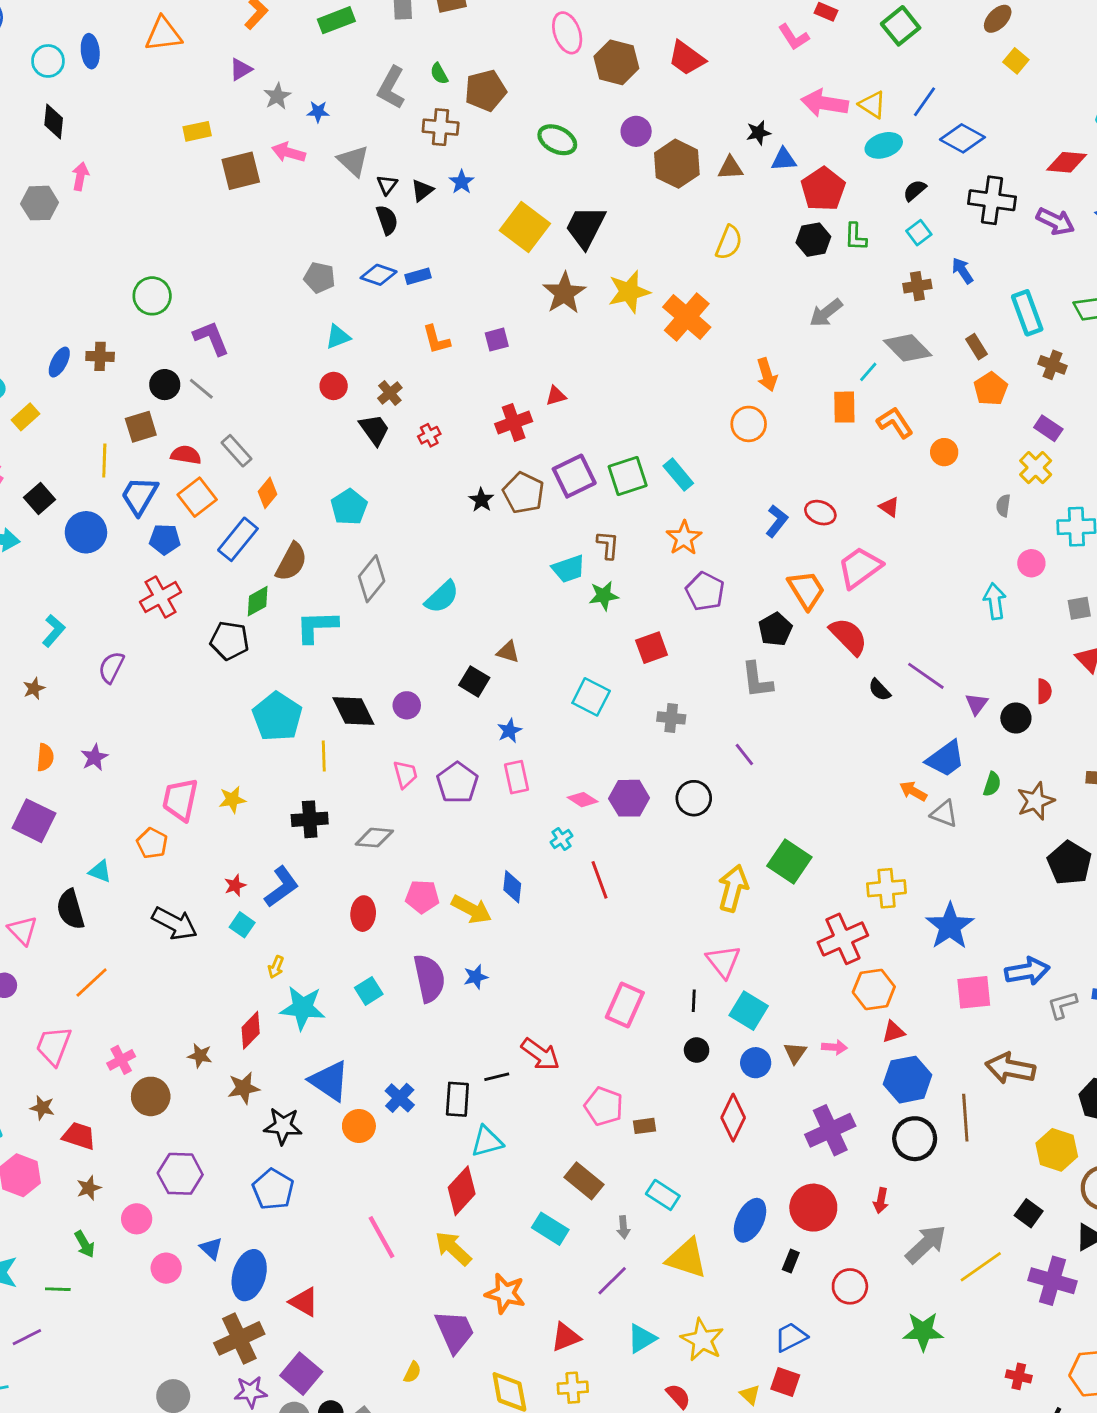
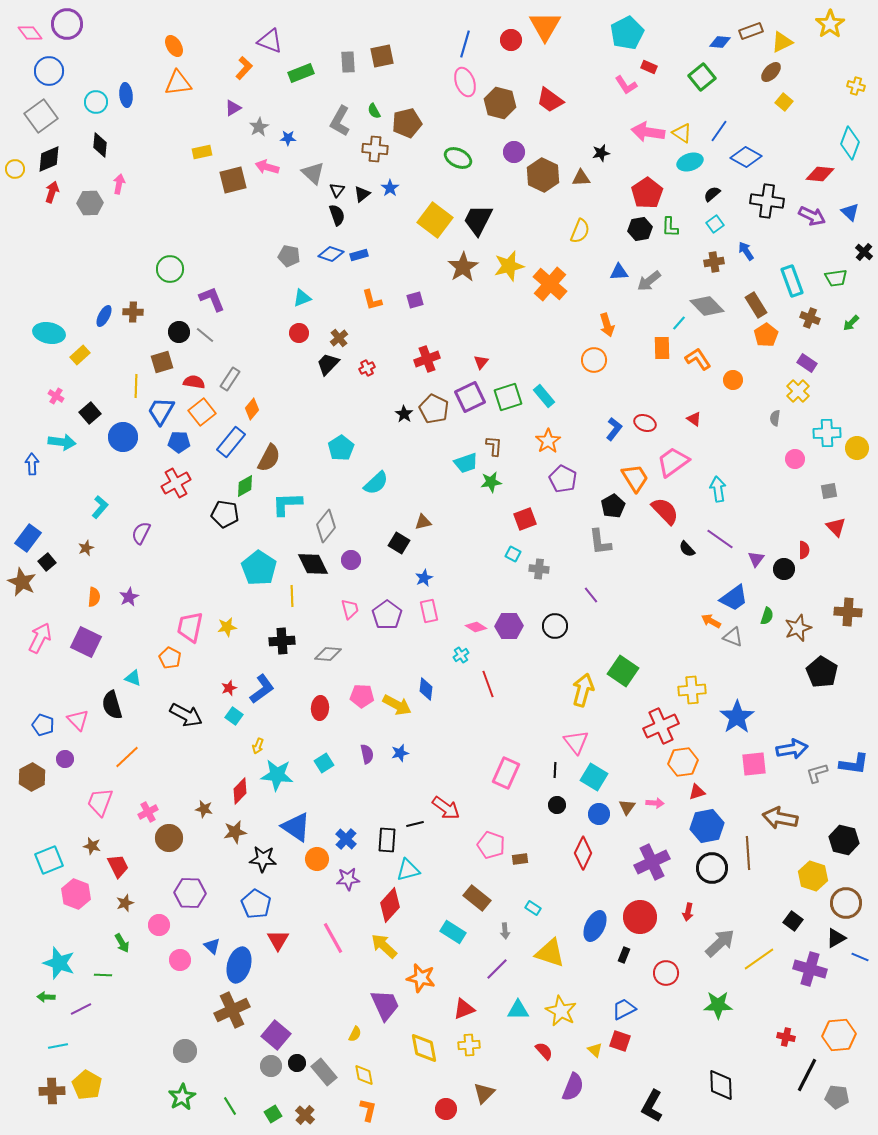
blue triangle: (784, 159) -> (619, 272), moved
brown rectangle: (977, 347) -> (756, 305), size x1.4
red triangle: (556, 396) -> (481, 362), moved, turned -35
black trapezoid: (374, 430) -> (328, 364), turned -100
gray rectangle: (237, 451) -> (230, 379), turned 75
cyan pentagon: (349, 507) -> (341, 448), moved
gray diamond: (372, 579) -> (326, 526), moved
cyan arrow: (995, 601) -> (718, 489), moved
brown triangle: (508, 652) -> (423, 522), turned -30
cyan square: (591, 697) -> (513, 554), moved, size x0.6
purple semicircle: (429, 978) -> (367, 754), size x0.6
red trapezoid: (79, 1136) -> (118, 866), turned 45
cyan rectangle: (663, 1195) -> (533, 908), size x0.7
red triangle: (304, 1302) -> (278, 940), moved, turned 30
cyan triangle: (642, 1338) -> (518, 1010), turned 30
purple star: (251, 1392) -> (348, 879), moved

